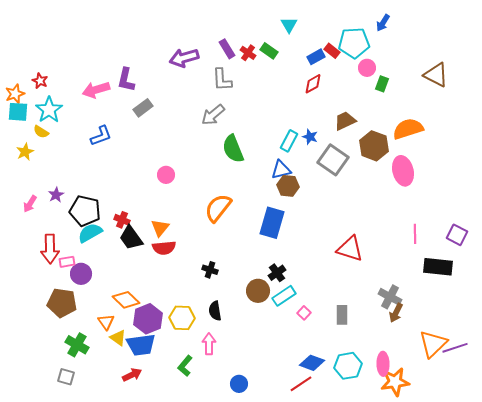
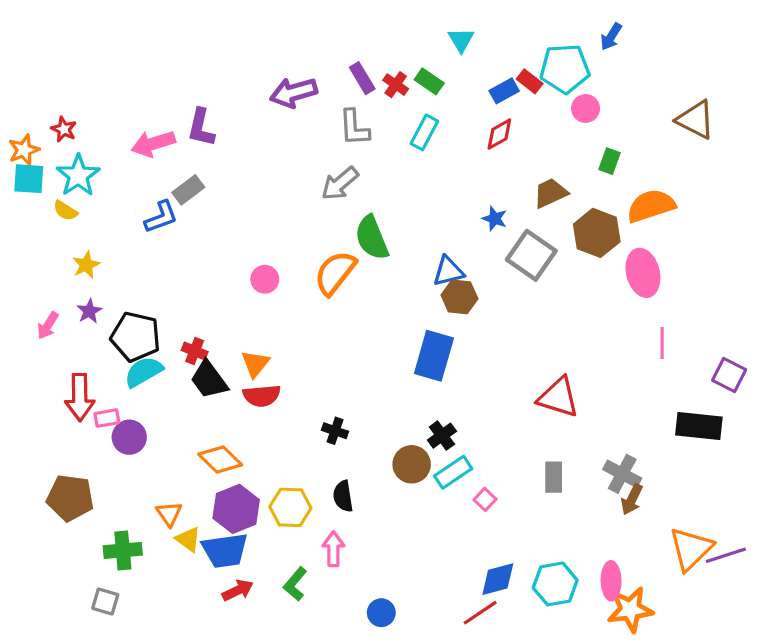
green rectangle: (382, 84) -> (609, 161), moved
gray rectangle: (143, 108) -> (188, 190), moved
cyan rectangle: (289, 141) -> (424, 132), moved
yellow star: (25, 152) -> (86, 265), moved
orange semicircle: (218, 208) -> (335, 273), moved
pink line: (415, 234) -> (662, 343), moved
orange diamond: (126, 300) -> (220, 460), moved
brown pentagon: (62, 303) -> (70, 498), moved
gray rectangle: (342, 315) -> (554, 477), moved
green cross: (77, 345) -> (123, 550), turned -35
blue diamond: (312, 363) -> (498, 579), turned -35
red arrow: (132, 375) -> (238, 590), moved

